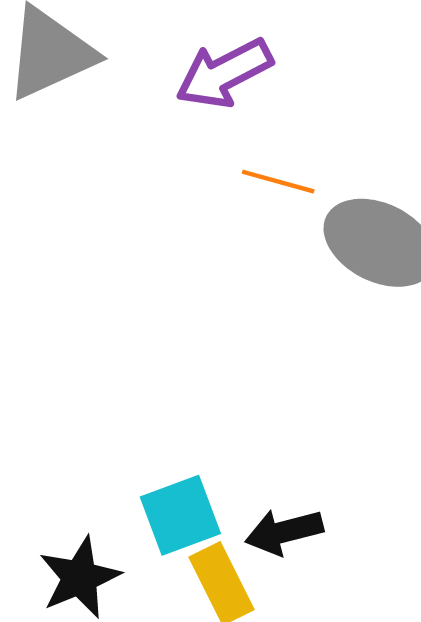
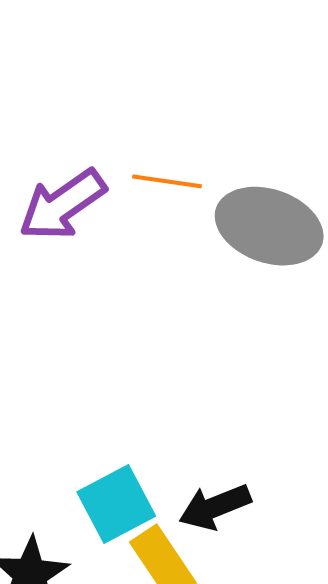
purple arrow: (224, 73) -> (62, 205), moved

